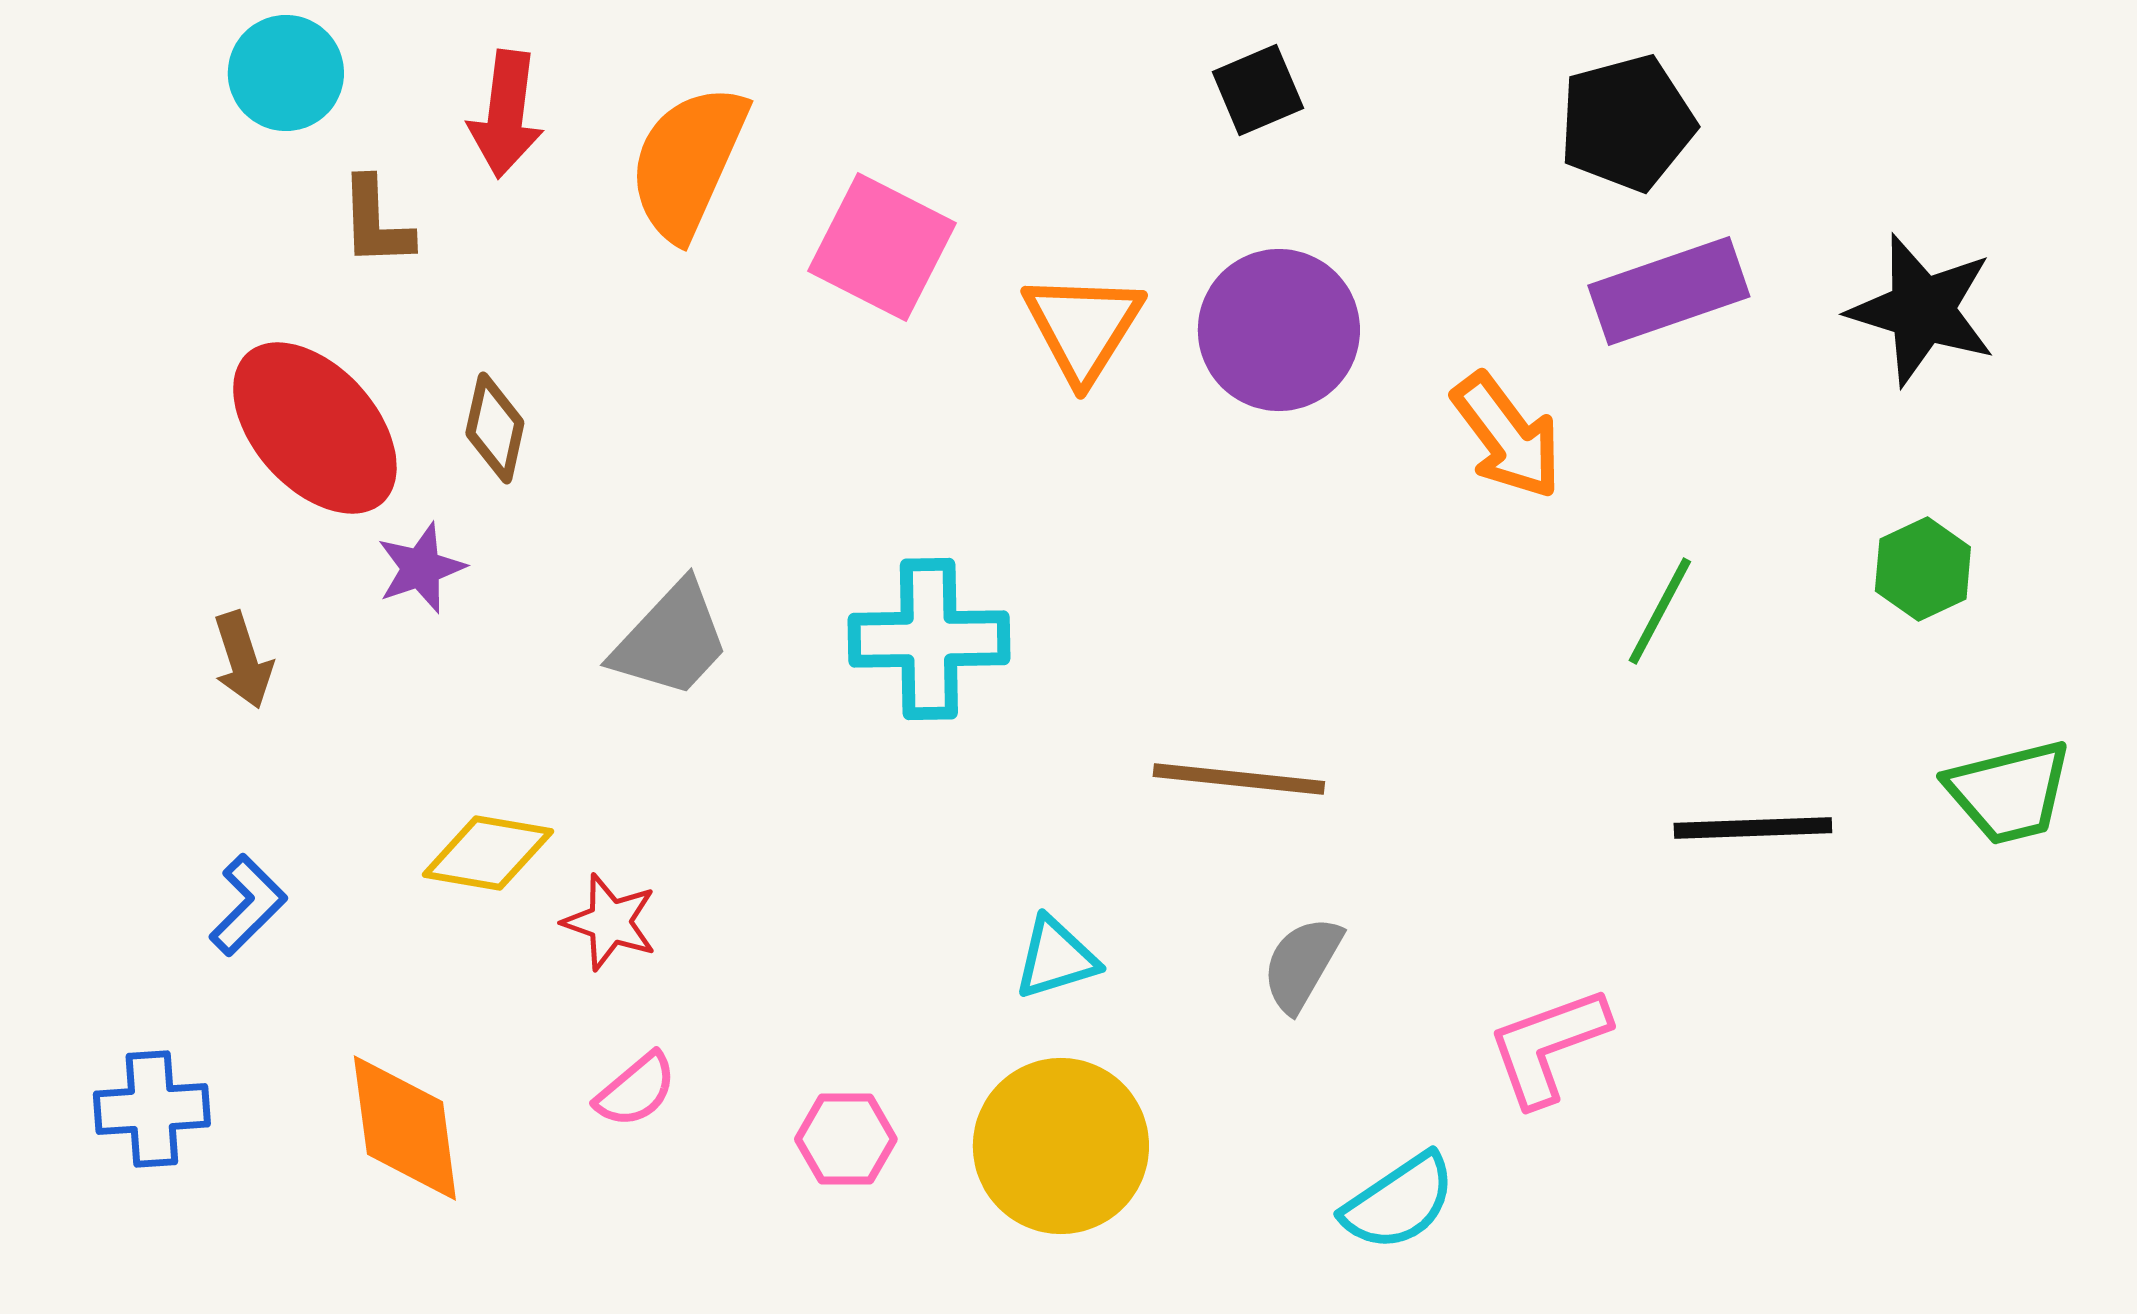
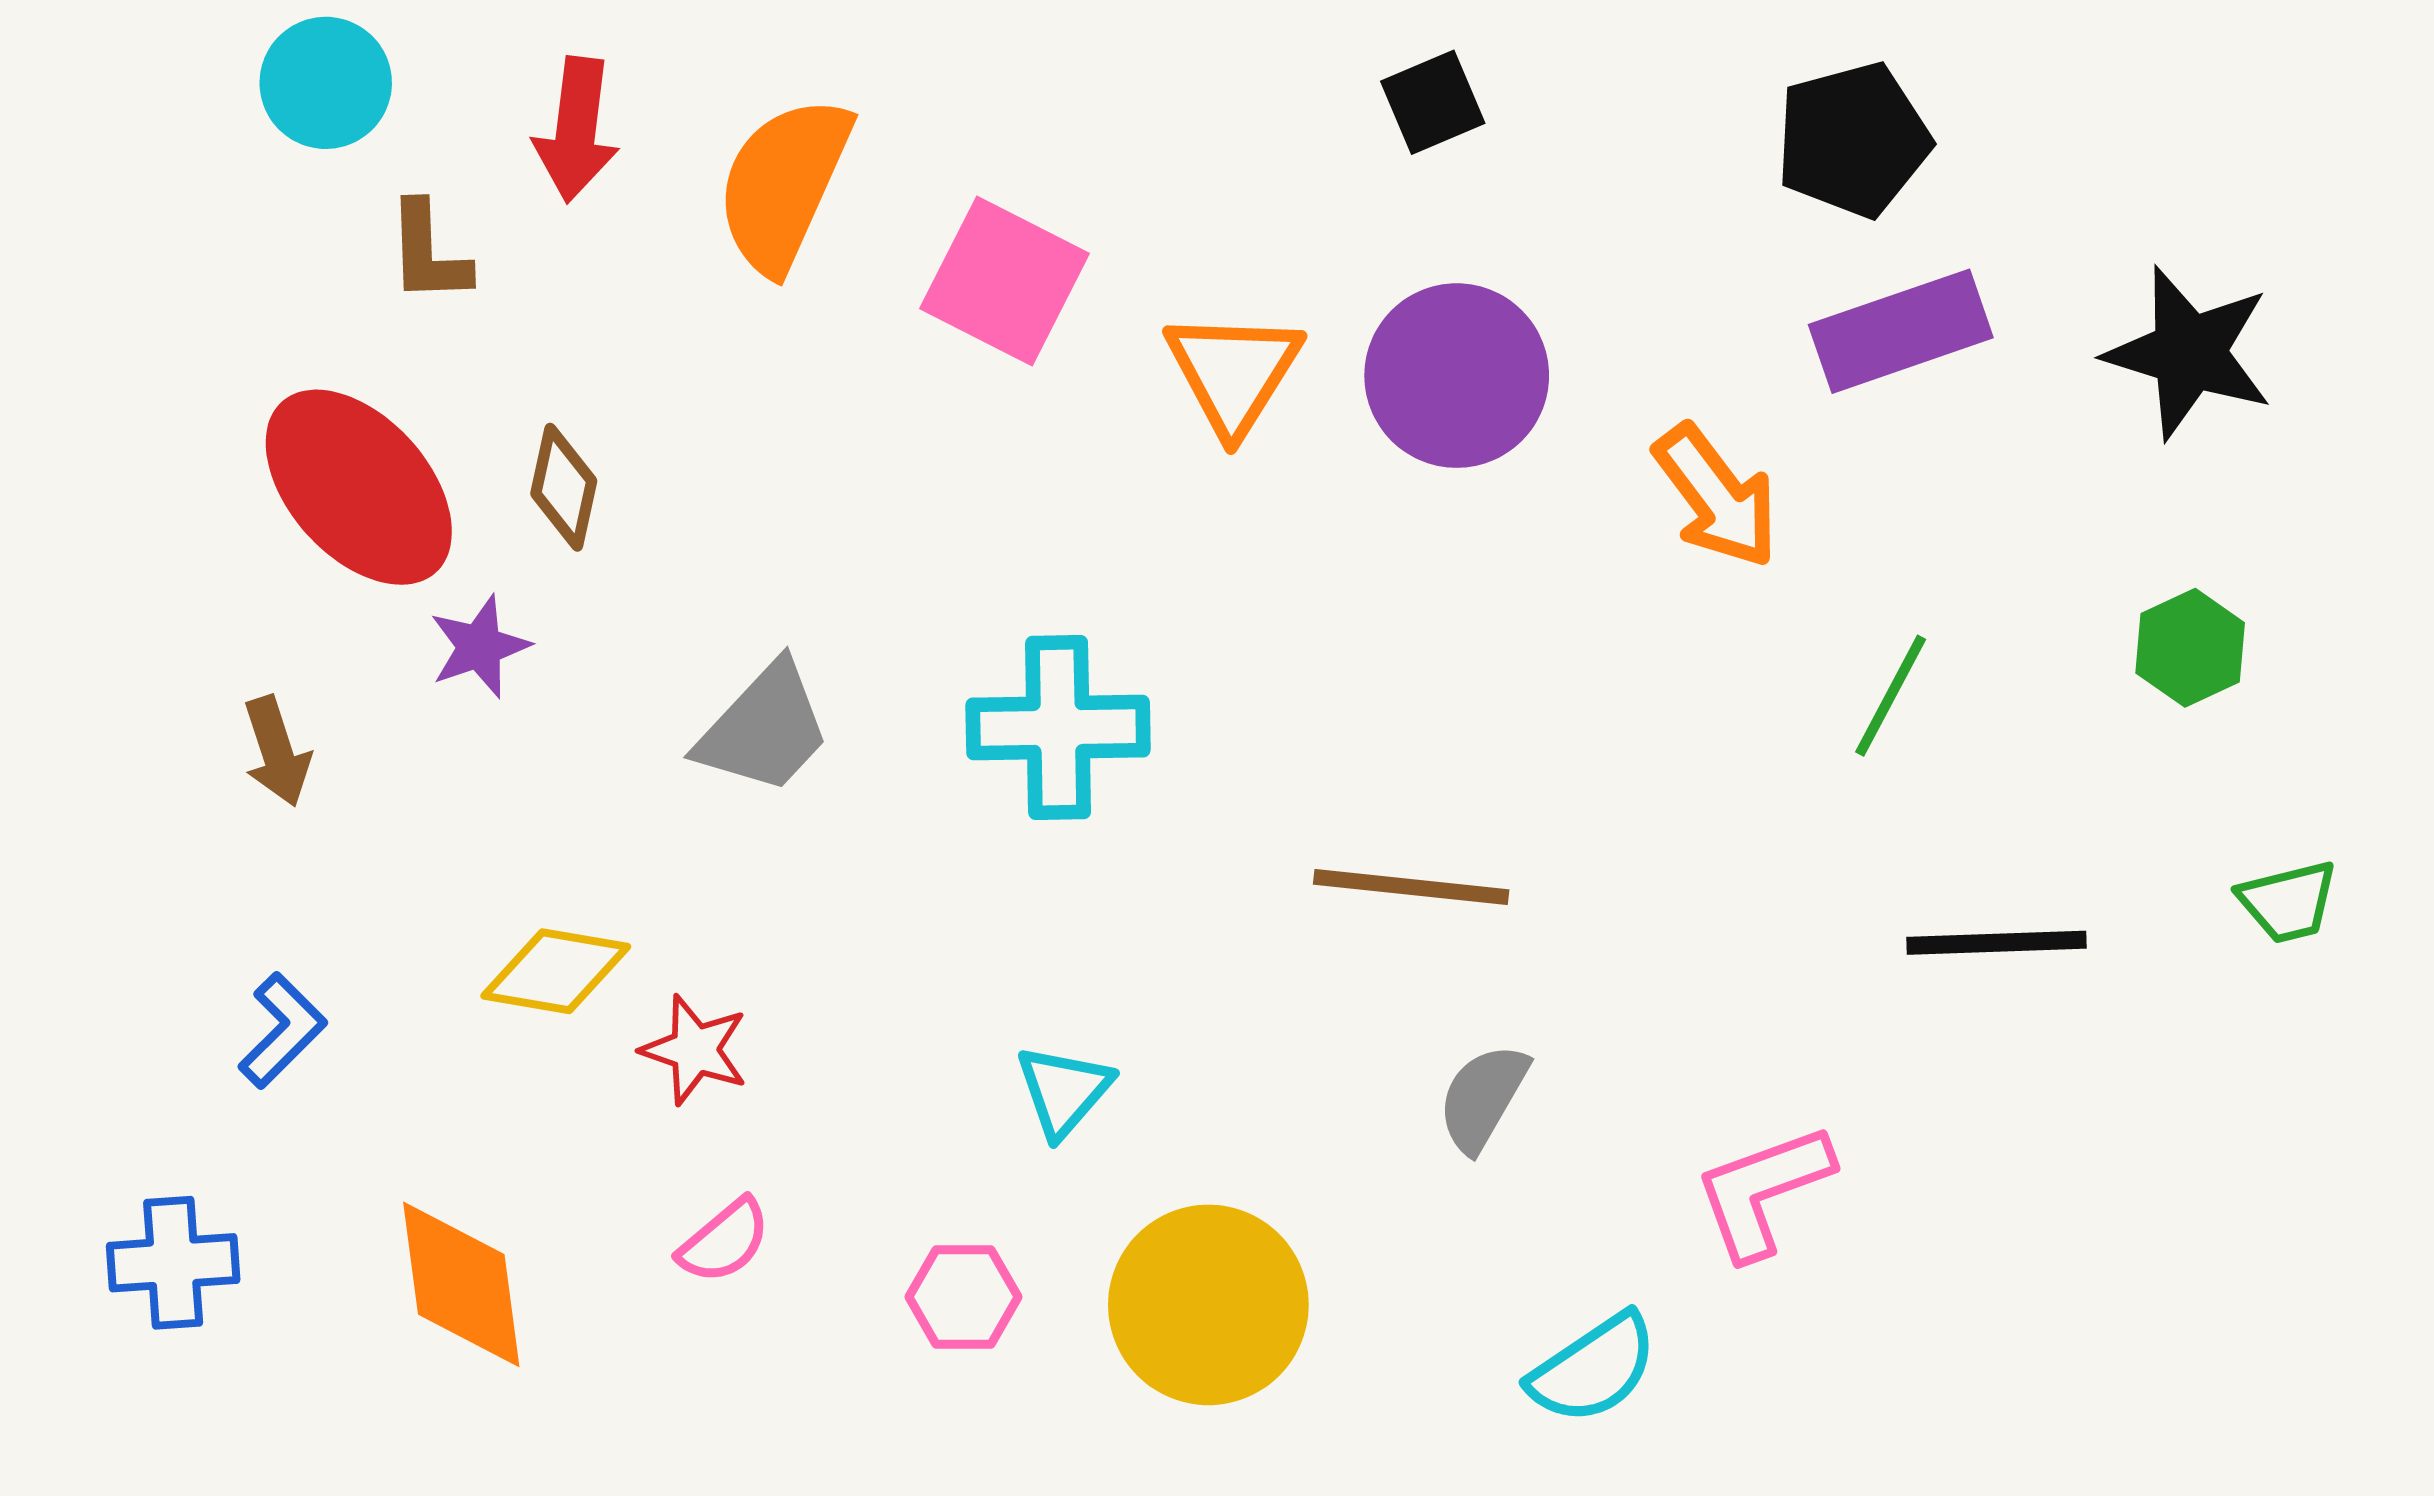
green trapezoid: (2009, 792) -> (2288, 902), size x0.7
cyan triangle: (1056, 958) -> (1064, 1091), moved, turned -32

